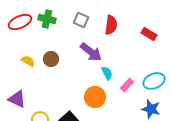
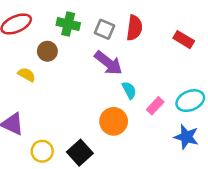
green cross: (47, 19) -> (68, 24), moved
gray square: (81, 20) -> (105, 29), moved
brown circle: (51, 59) -> (47, 51), moved

